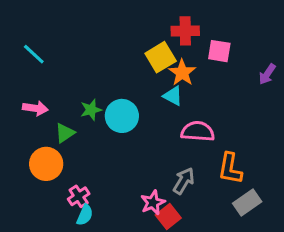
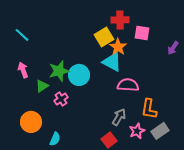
cyan triangle: (173, 96) -> (112, 62), size x1.5
pink arrow: (35, 108) -> (23, 70), turned -119
green star: (91, 110) -> (59, 71), size x1.5
orange circle: (46, 164) -> (31, 122), moved
pink cross: (79, 196) -> (61, 99), moved
pink star: (153, 203) -> (137, 131), moved

